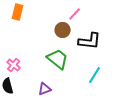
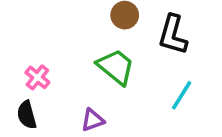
black L-shape: (90, 41) -> (173, 35), turned 100

